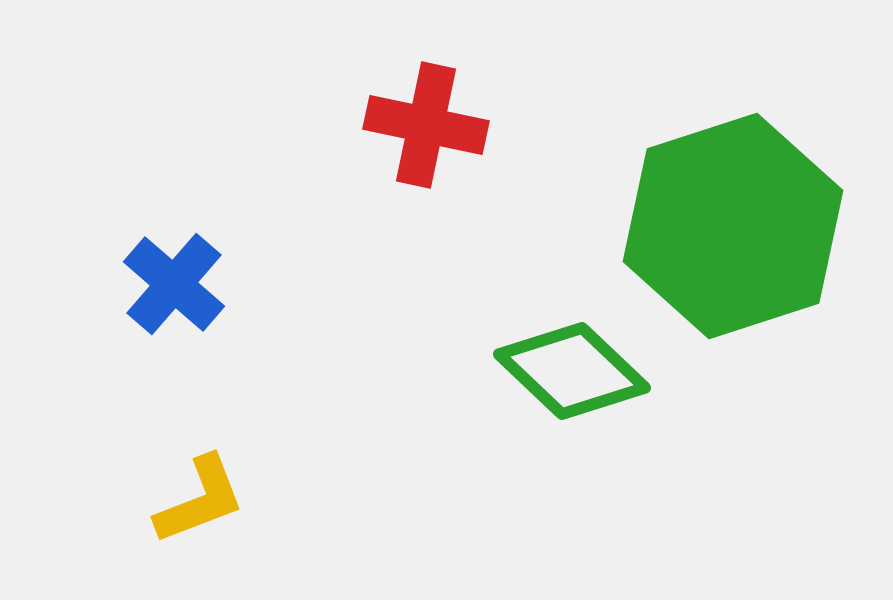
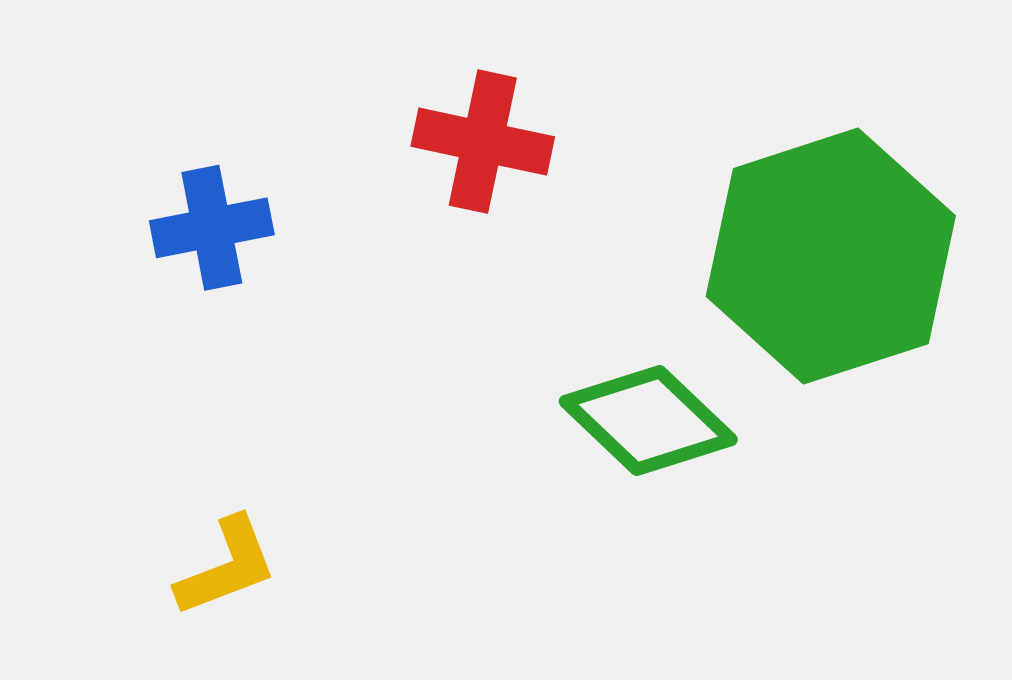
blue cross: (174, 284) -> (212, 228), moved, turned 38

